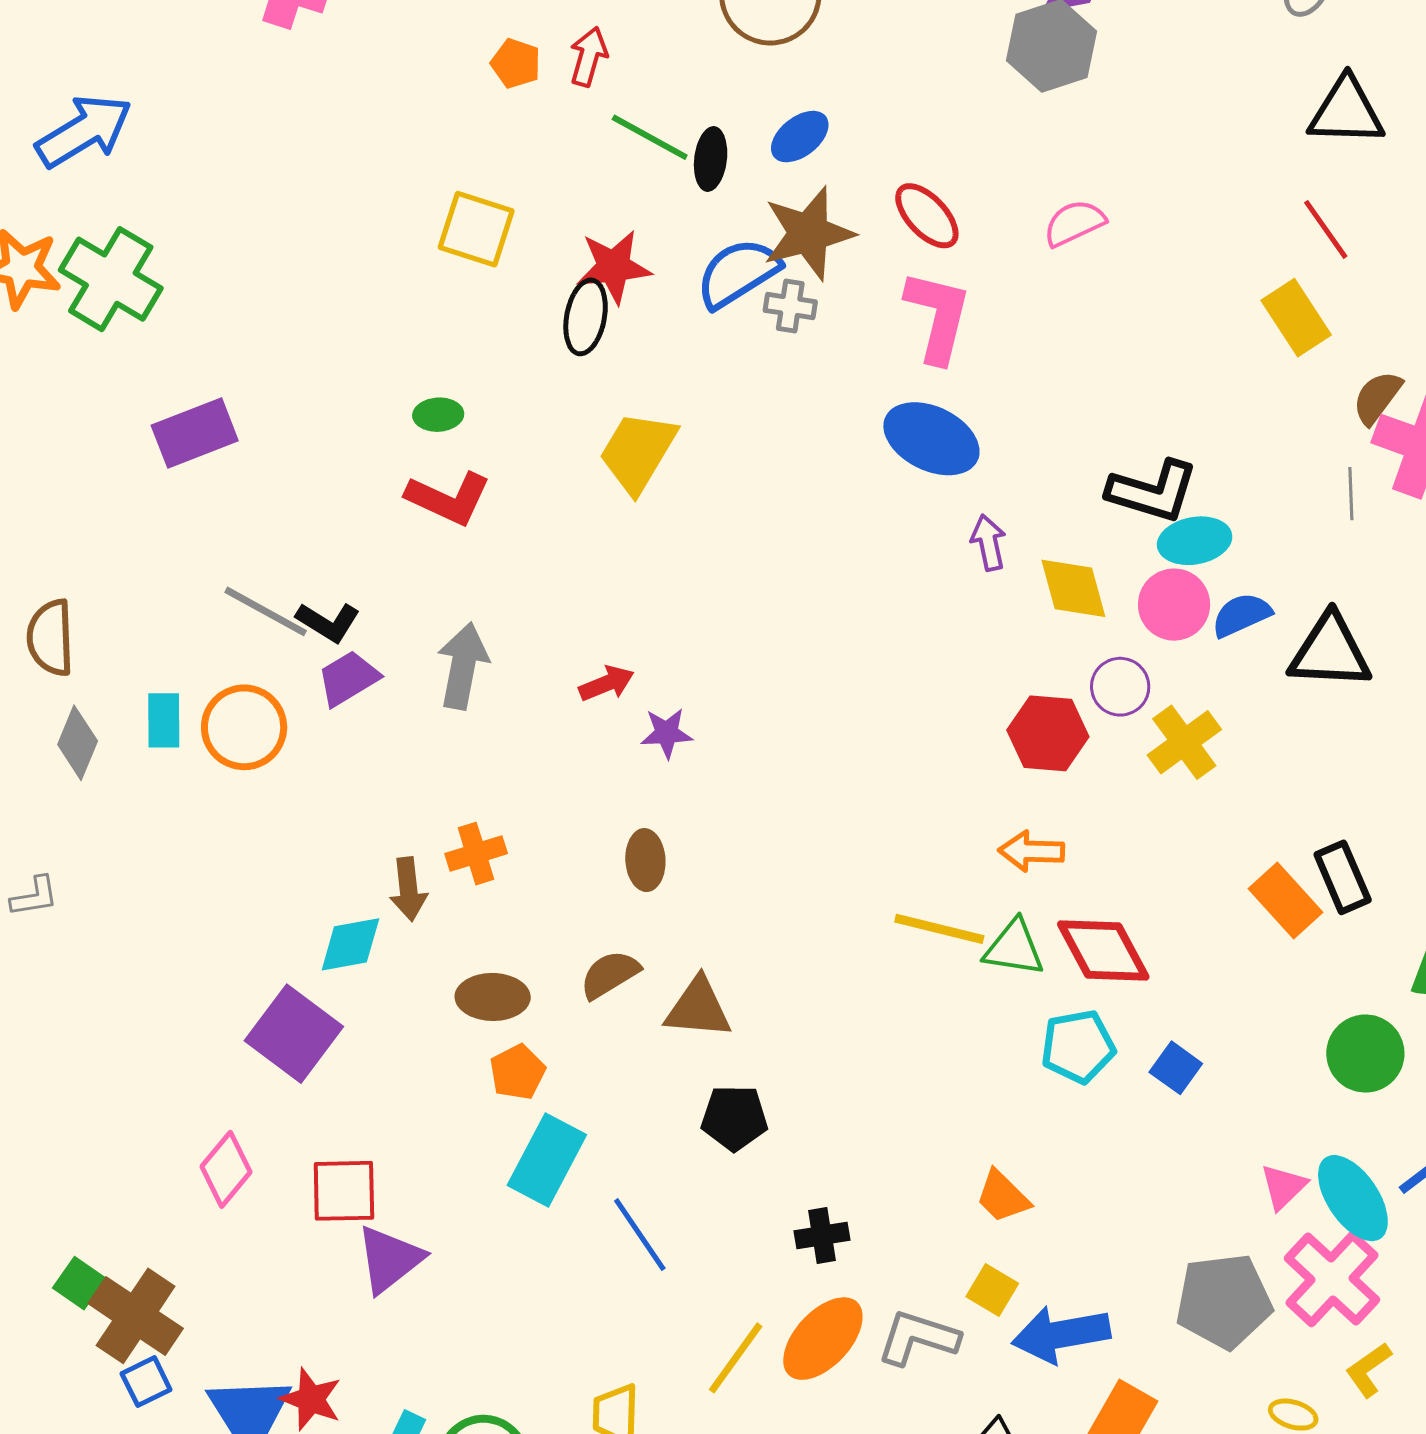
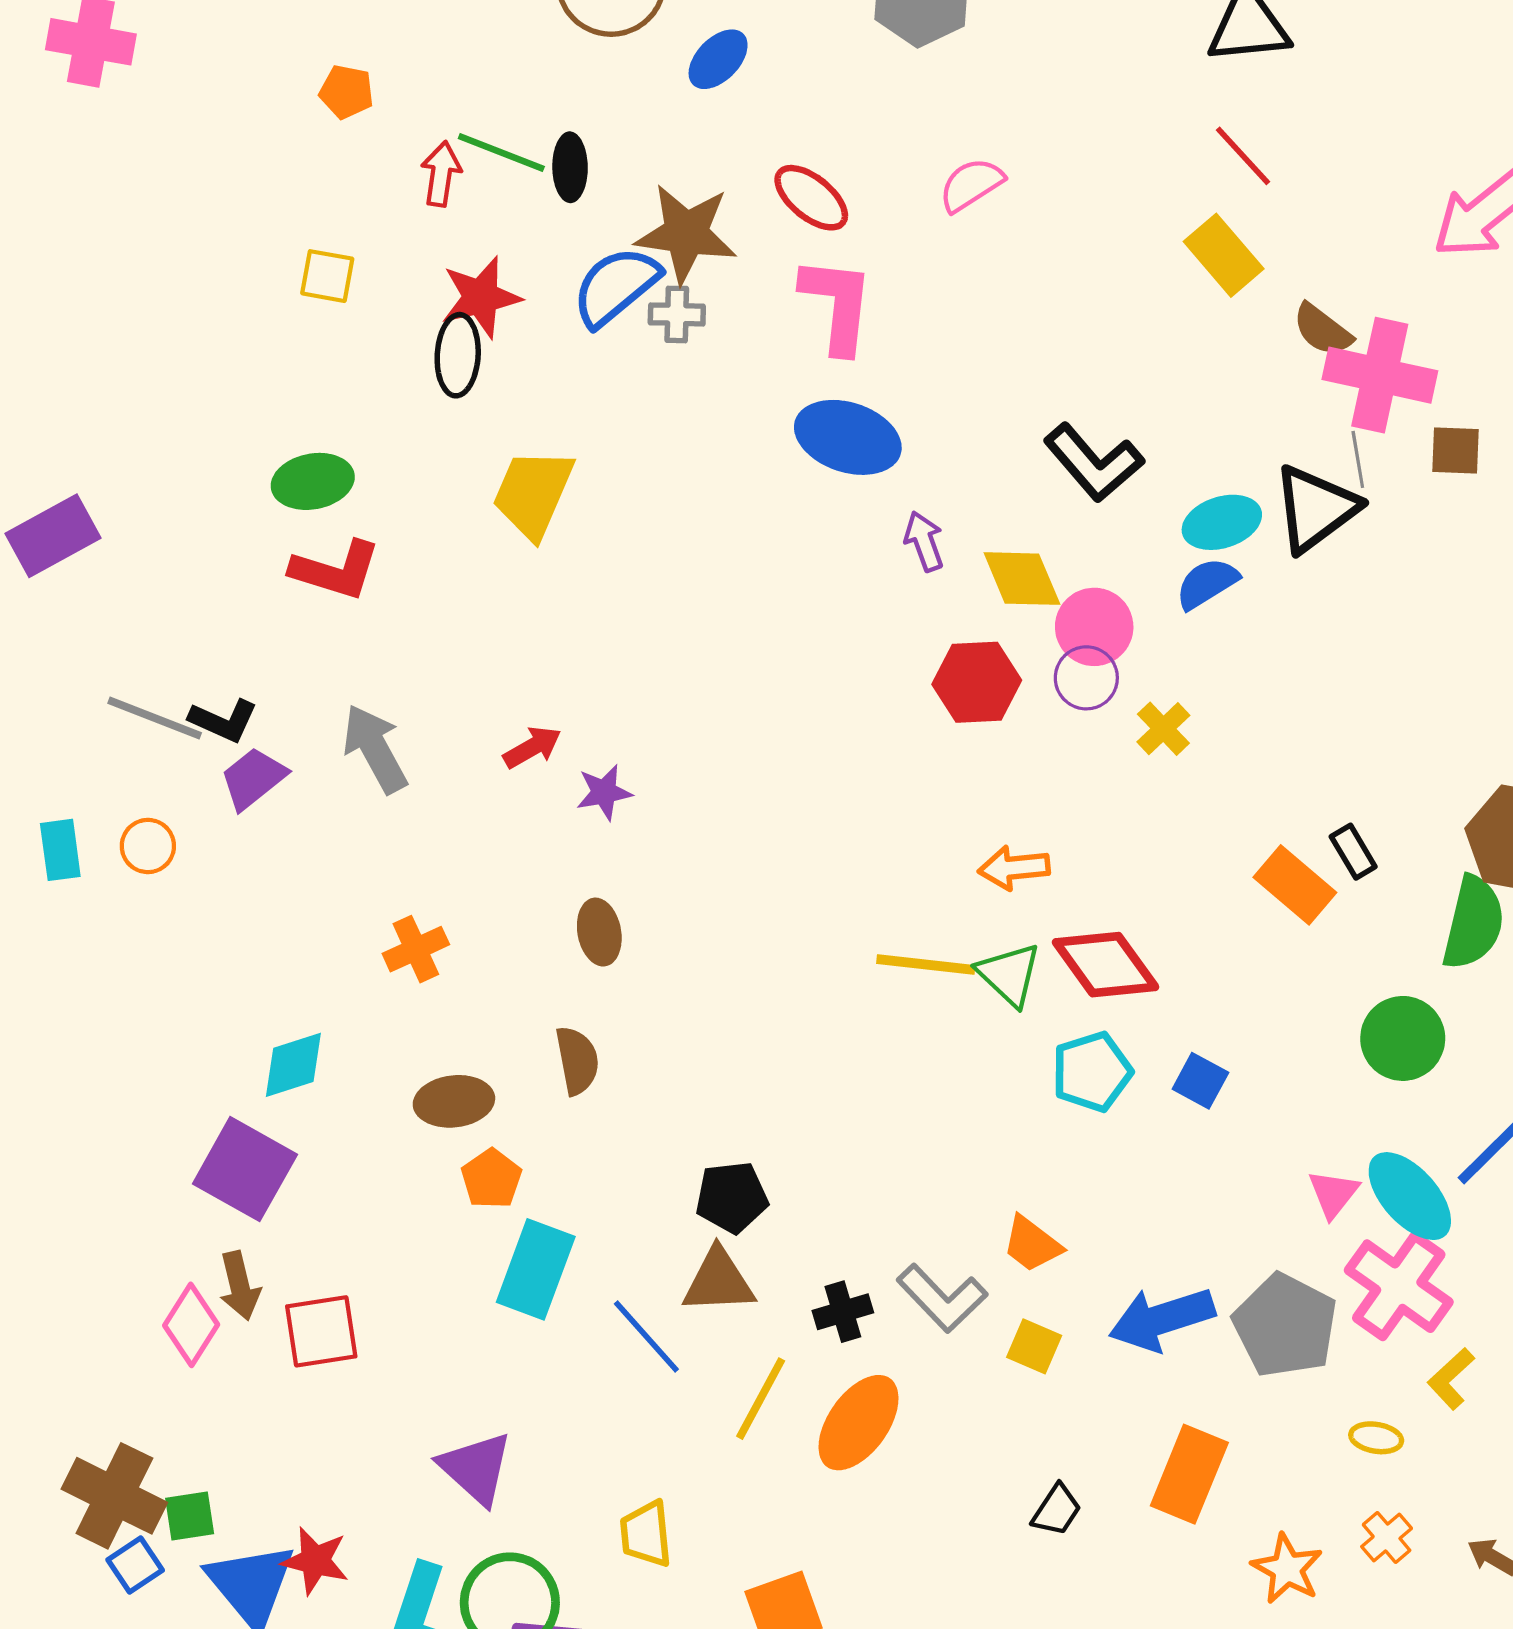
red arrow: (589, 57) -> (441, 174), moved
blue ellipse: (800, 137) -> (718, 59), moved
yellow square: (476, 229) -> (327, 276), size x0.7
brown star: (809, 233) -> (686, 233), turned 30
brown semicircle: (1377, 398) -> (1322, 330), turned -82
green ellipse: (438, 415) -> (313, 481), size x1.5
black L-shape: (1153, 491) -> (1094, 463), turned 40
gray line: (1351, 494) -> (1358, 459), moved
cyan ellipse: (1195, 541) -> (1222, 522), moved
pink circle: (1174, 605) -> (1094, 627), moved
black triangle: (1330, 652) -> (1315, 509), moved, turned -32
gray arrow: (463, 666) -> (375, 749), turned -32
orange circle: (244, 727) -> (148, 846), size x0.6
red hexagon: (1048, 733) -> (977, 682), moved
yellow cross: (1184, 742) -> (1163, 729), size x0.7
black rectangle: (1343, 877) -> (1353, 852), size x0.7
brown arrow: (408, 889) -> (240, 1286), moved
green triangle: (1014, 948) -> (1009, 974), turned 42
brown semicircle: (610, 974) -> (577, 1060), turned 118
brown triangle: (698, 1008) -> (719, 1281), moved
purple triangle: (390, 1259) -> (476, 1468), moved, turned -32
green square: (79, 1283) -> (190, 1516), moved, turned -36
gray pentagon: (1224, 1301) -> (1285, 1325), turned -30
blue arrow: (1061, 1334) -> (1162, 1319), moved
gray L-shape: (918, 1338) -> (942, 1298), moved, turned -144
yellow line: (736, 1358) -> (761, 1399), moved

